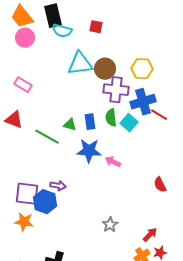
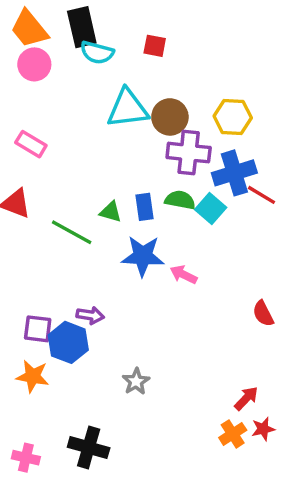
green semicircle: (111, 118) -> (180, 200), turned 108
purple square: (27, 194) -> (38, 329), size x0.7
gray star: (110, 225) -> (136, 381), moved

